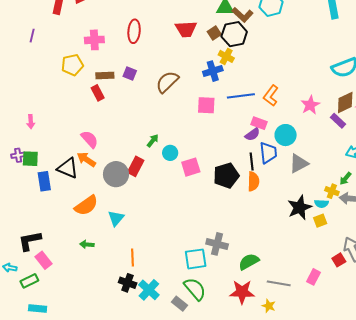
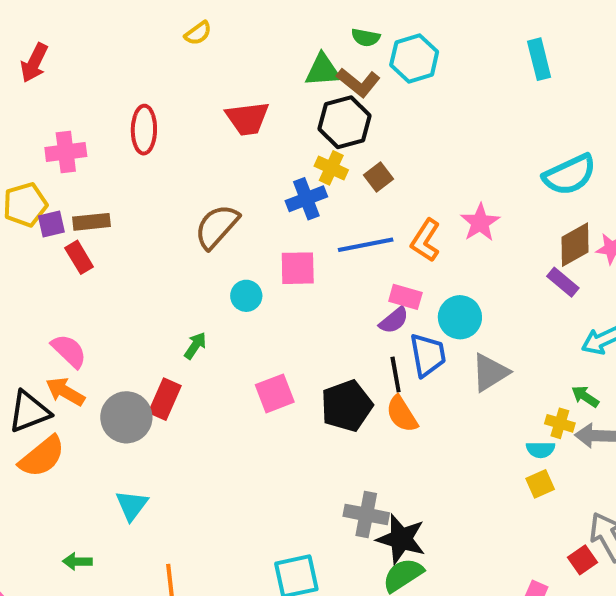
brown square: (214, 33) -> (379, 177), moved
purple square: (130, 73) -> (51, 224), moved, turned -32
pink star: (310, 105) -> (480, 223), moved
cyan circle: (170, 153) -> (246, 296), moved
black triangle: (68, 168) -> (29, 412), turned -40
green arrow: (345, 179) -> (585, 396), turned 88
orange semicircle: (253, 181) -> (402, 414), turned 150
orange semicircle: (86, 205) -> (42, 457), moved
black star: (300, 208) -> (401, 539), moved, turned -30
gray cross: (217, 244) -> (366, 514), moved

